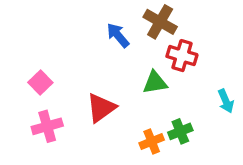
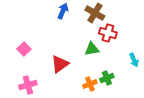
blue arrow: (118, 35) -> (63, 11), moved, turned 63
pink cross: (47, 126) -> (28, 85), moved

